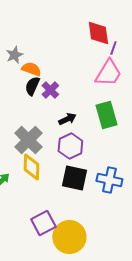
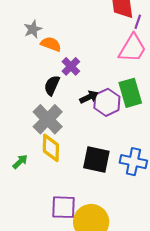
black semicircle: (32, 86) -> (52, 85), moved
purple hexagon: (70, 146) -> (107, 102), moved
purple square: (43, 223) -> (64, 207), turned 30

